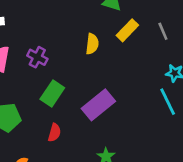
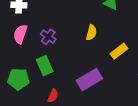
yellow rectangle: (127, 30) -> (119, 51), moved
green rectangle: (52, 93) -> (45, 66), moved, turned -66

